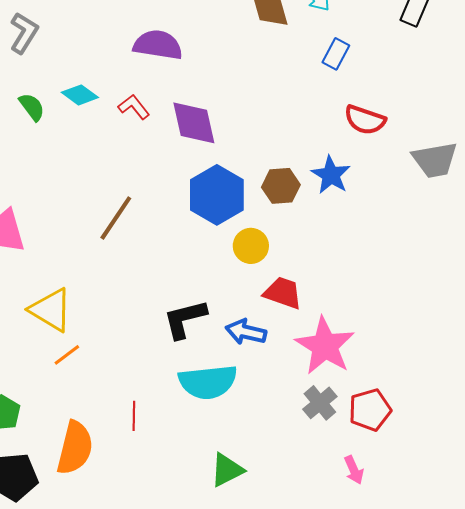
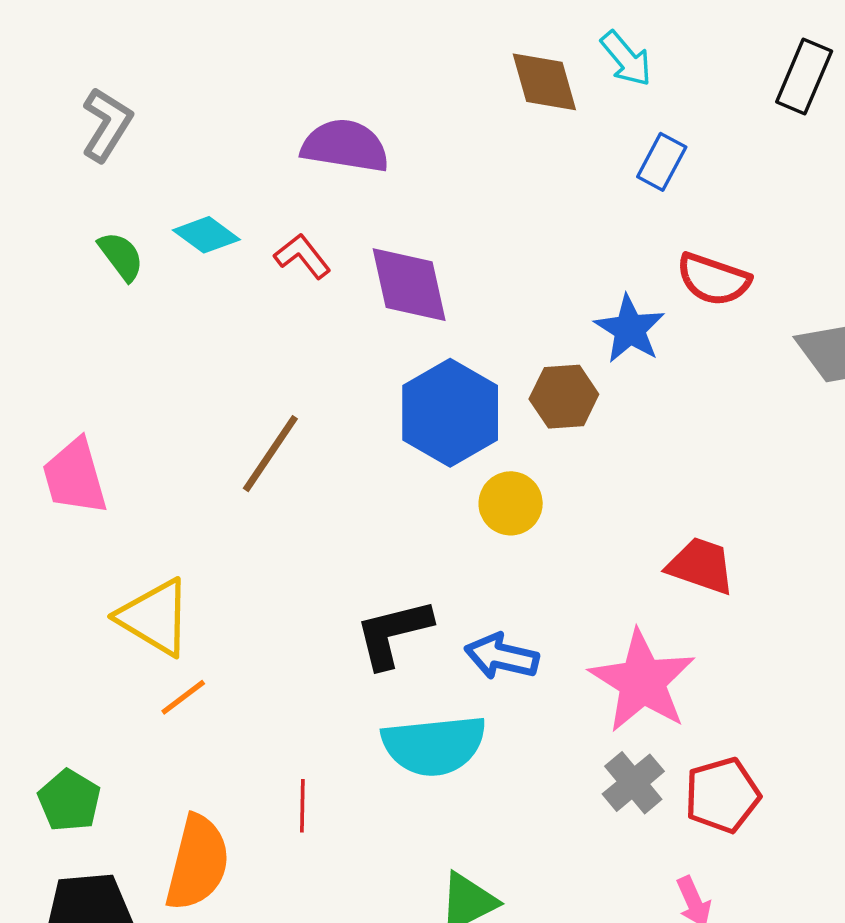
blue star: (331, 175) -> (630, 329), moved
red trapezoid: (283, 293) -> (701, 566), moved

